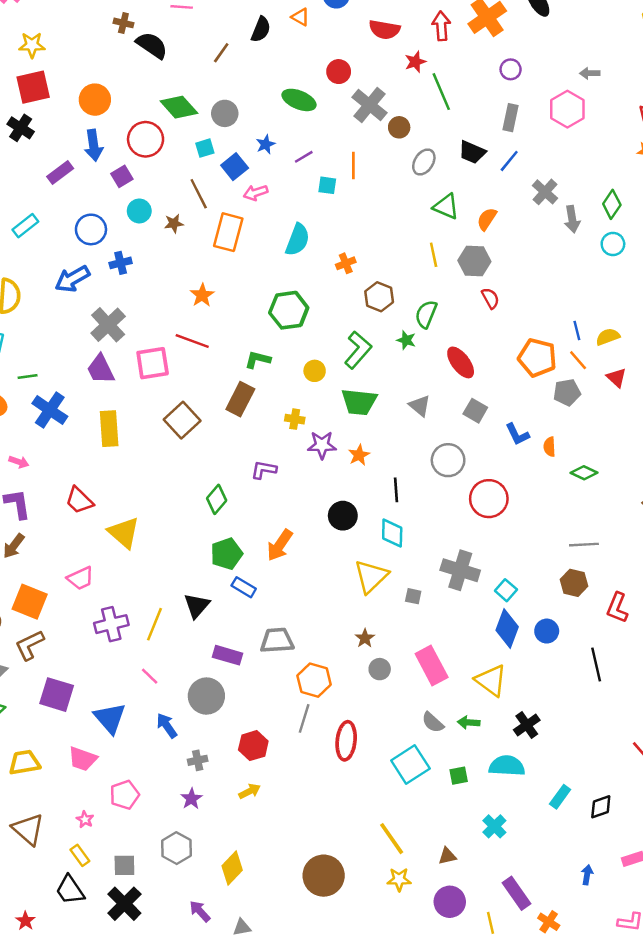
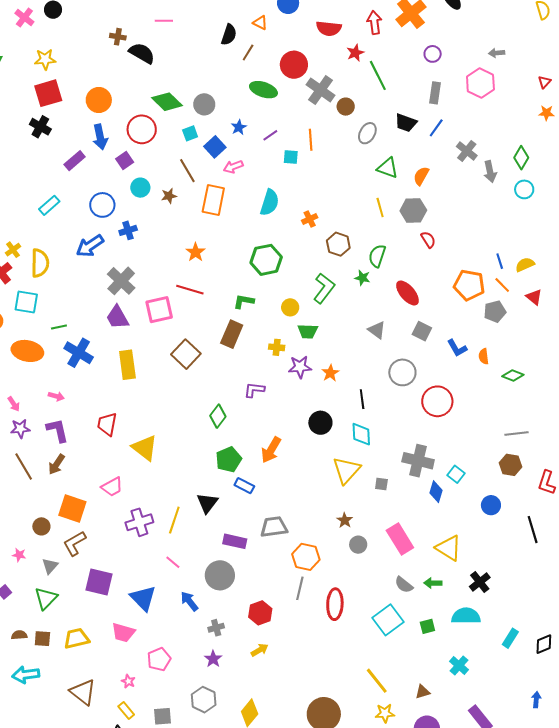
brown line: (221, 53) -> (248, 53), moved
red circle: (339, 72) -> (294, 65), size x1.4
green trapezoid: (359, 402) -> (308, 331), moved, size x0.7
red trapezoid: (79, 500) -> (107, 424), turned 60
blue diamond: (507, 628) -> (436, 492), moved, size x0.7

